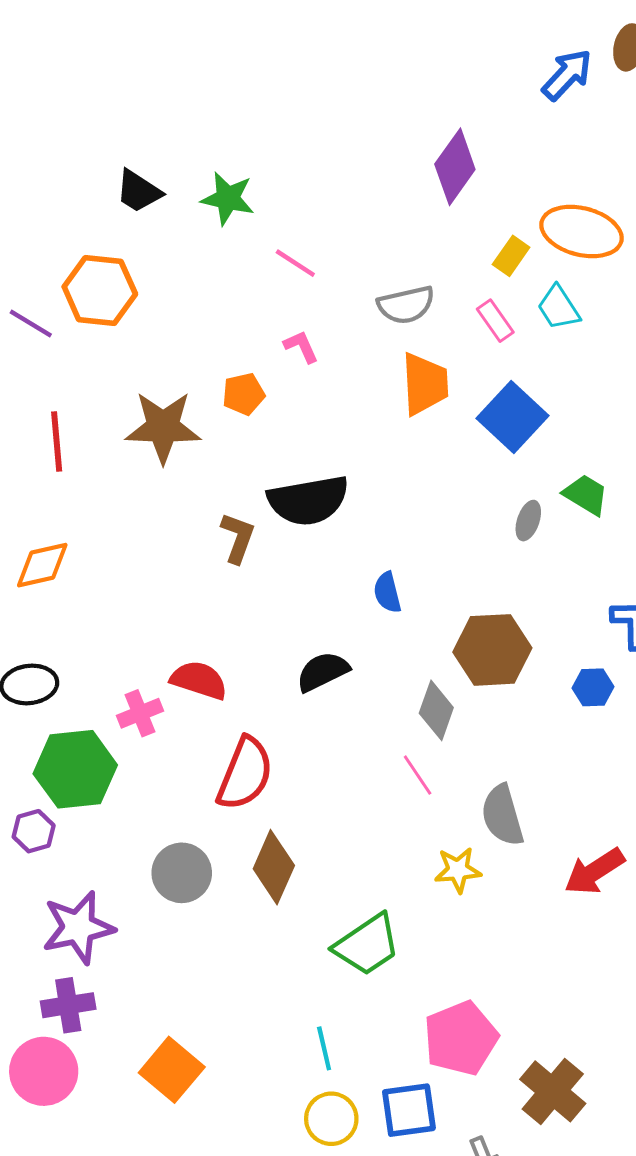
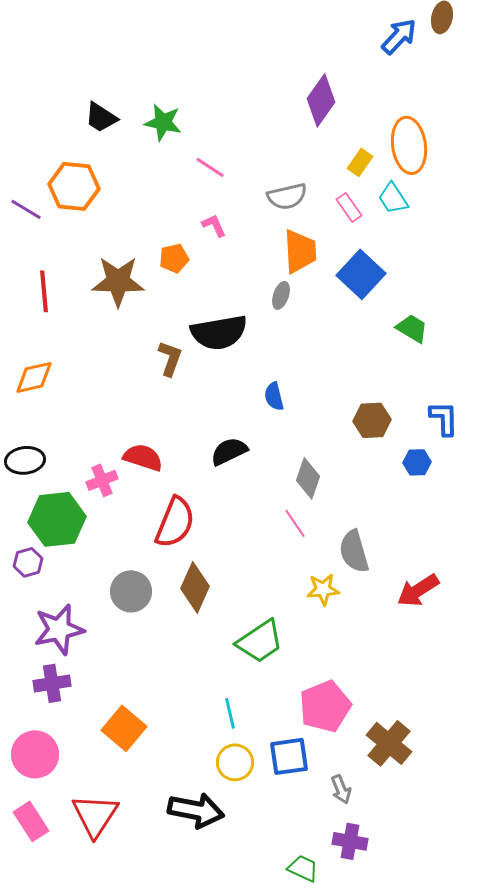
orange ellipse: (581, 232) -> (409, 145), turned 68
gray ellipse: (528, 521) -> (281, 295), moved
brown hexagon: (492, 650) -> (372, 420), moved, size x0.7
pink circle: (44, 1071) -> (35, 754), moved

